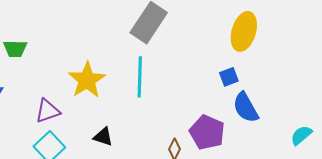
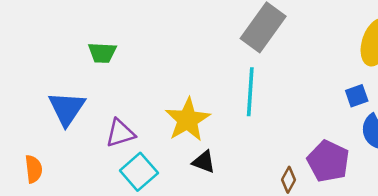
yellow star: (87, 80) -> (188, 120), moved
purple triangle: (48, 111) -> (120, 133), moved

